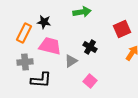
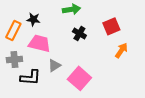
black cross: (90, 47) -> (79, 33), moved
gray triangle: (71, 61) -> (54, 65), moved
pink square: (90, 81) -> (79, 78), size x1.6

